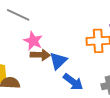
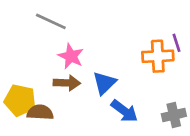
brown arrow: (40, 55) -> (67, 83), moved

